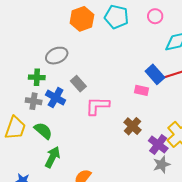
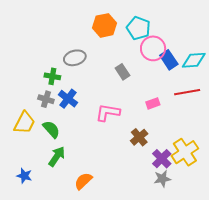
pink circle: (155, 16) -> (153, 48), moved, size x1.6
blue rectangle: (155, 74) -> (169, 60), moved
gray rectangle: (78, 84) -> (123, 72), moved
pink rectangle: (142, 90) -> (153, 103), turned -40

